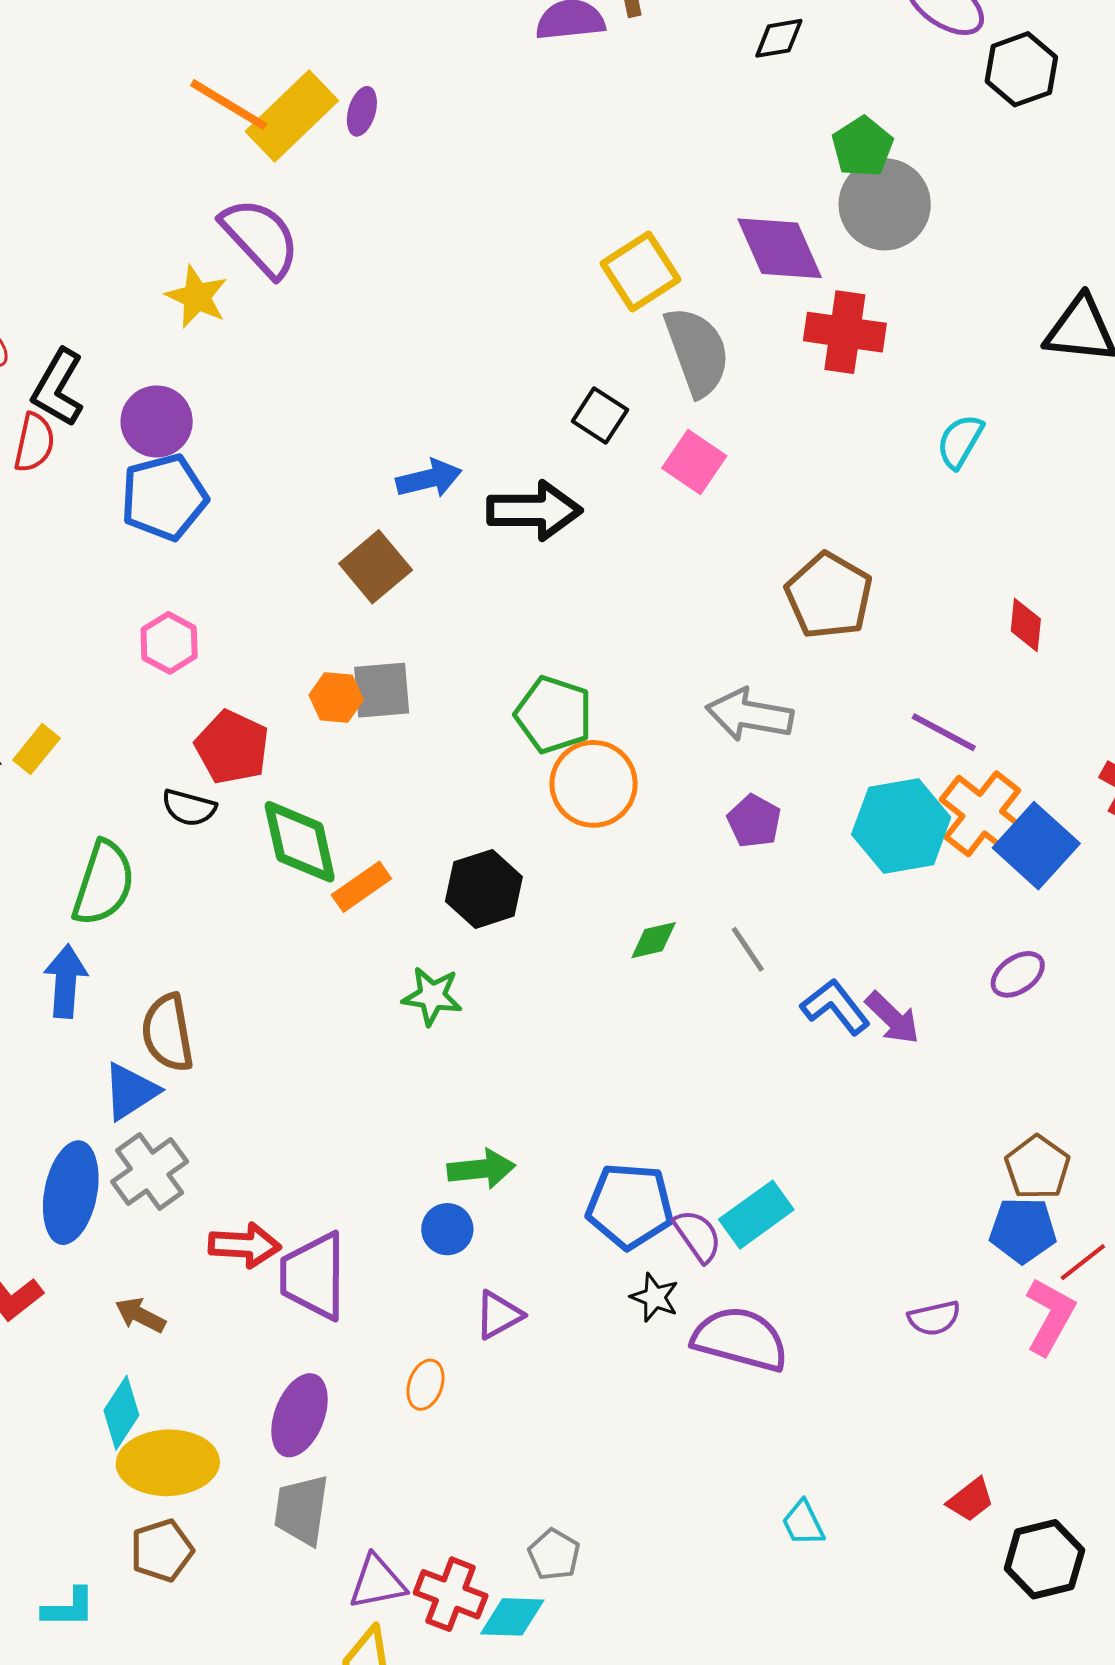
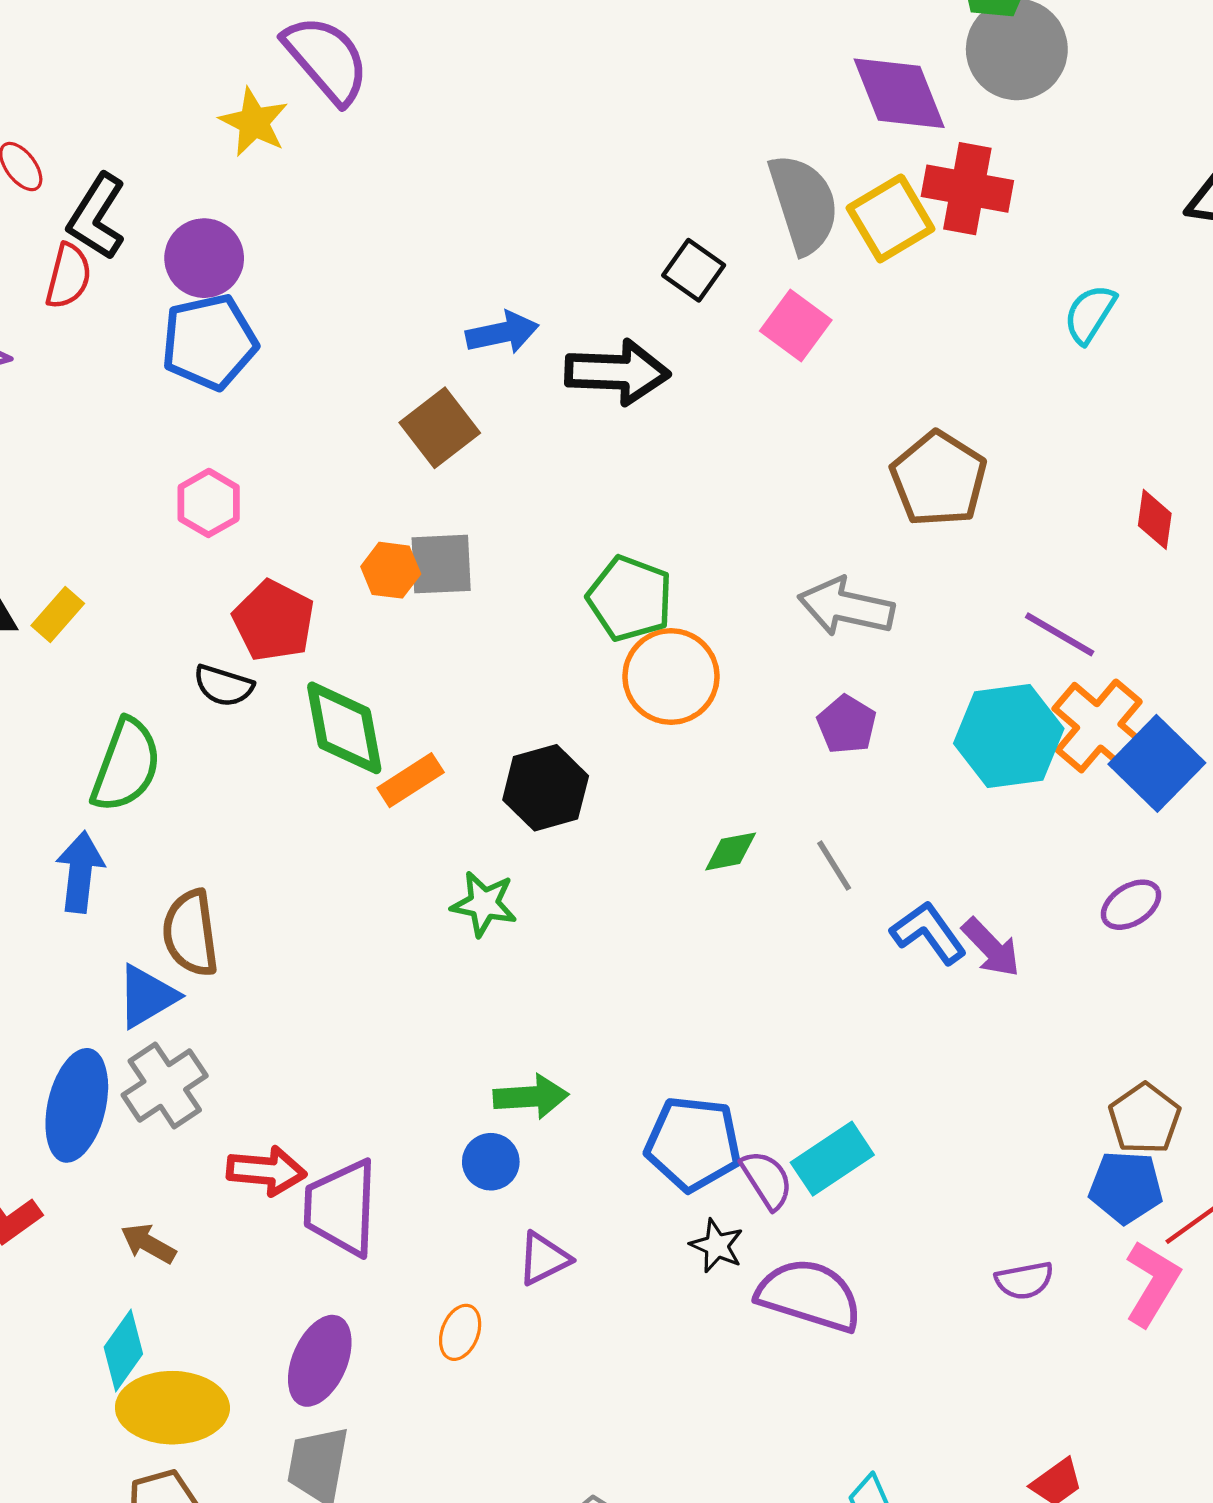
yellow square: (641, 272) -> (891, 218), moved

